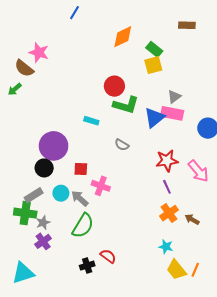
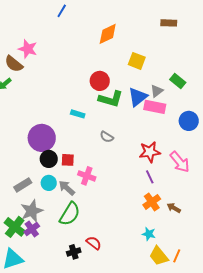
green rectangle: (154, 49) -> (178, 81), moved
yellow square: (153, 65) -> (137, 61), turned 36
blue triangle: (154, 118) -> (138, 97), moved
black circle: (44, 168) -> (49, 159), moved
green cross: (25, 213) -> (15, 227), moved, turned 30
gray star: (43, 223) -> (32, 211), size x1.6

